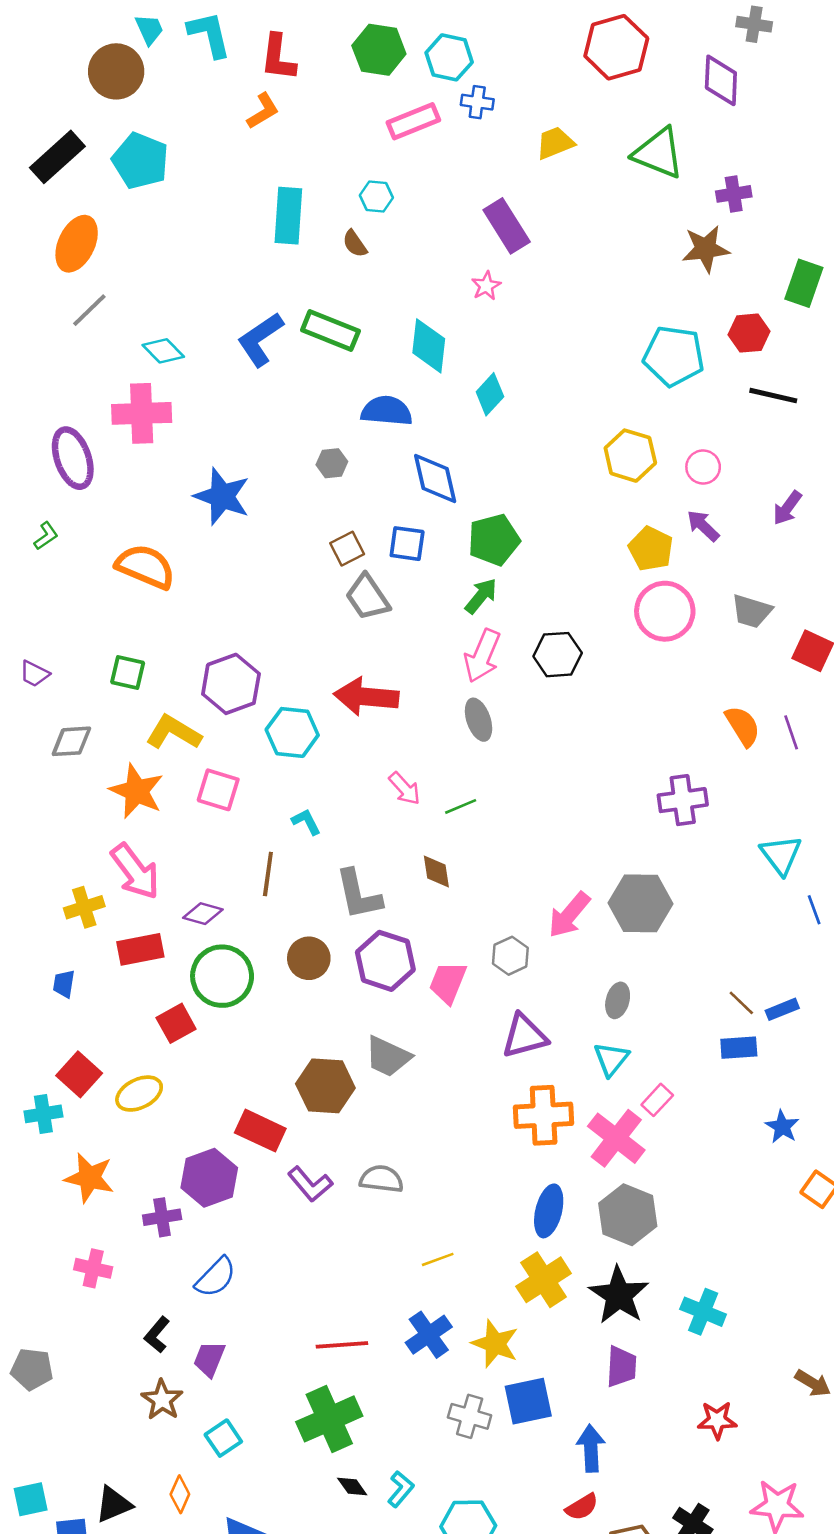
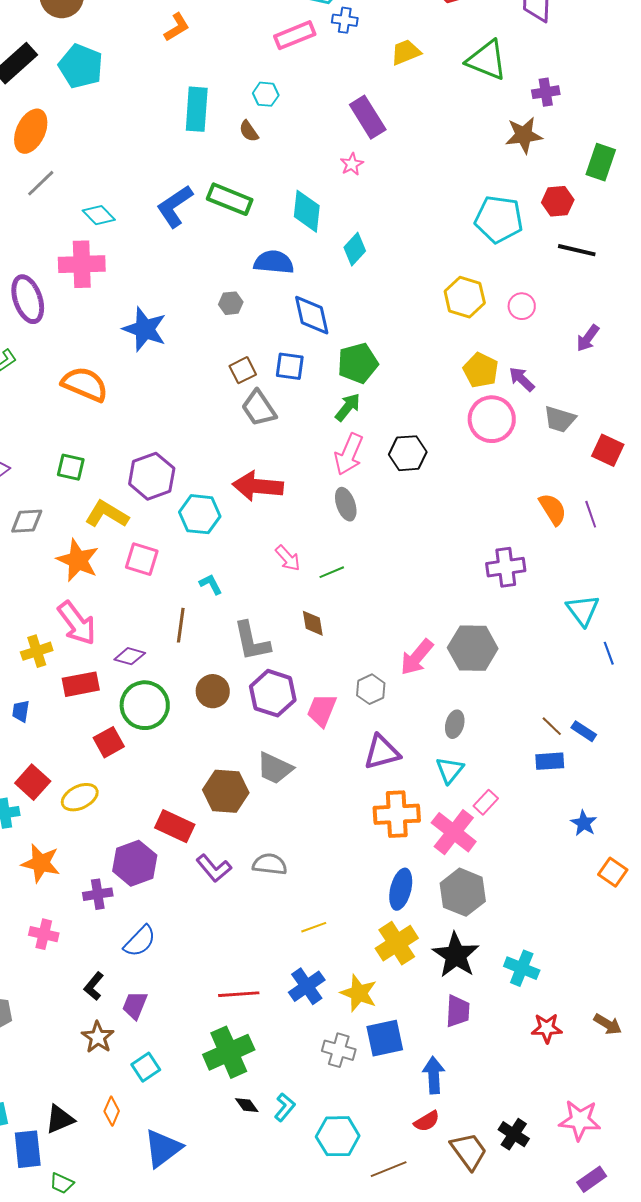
purple arrow: (703, 526) -> (522, 379), moved
blue rectangle: (782, 1009) -> (584, 731), turned 55
red star: (717, 1420) -> (547, 1028), moved

